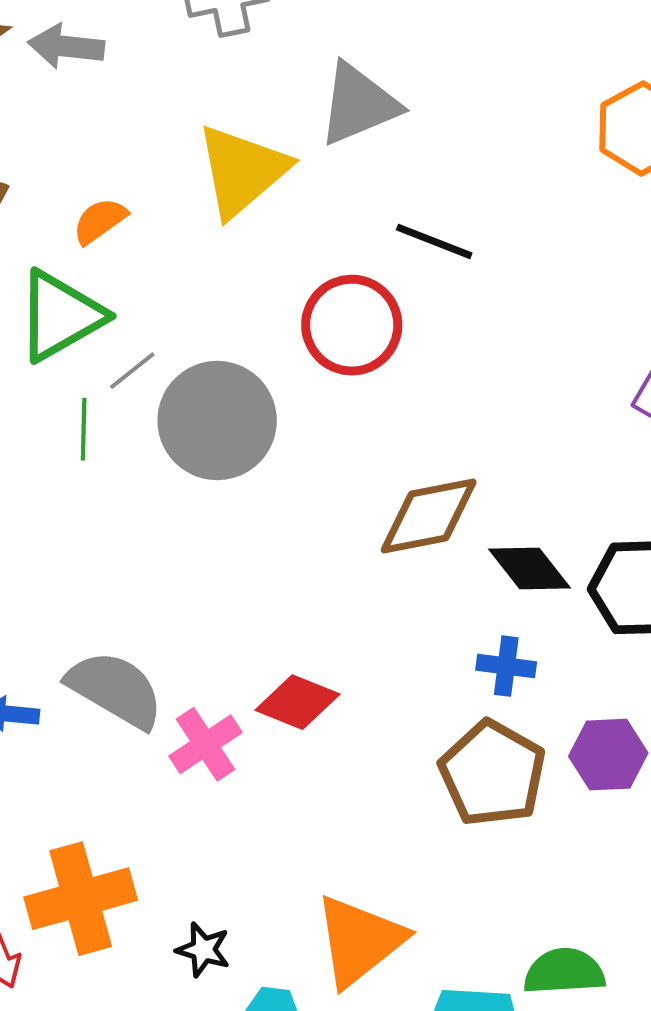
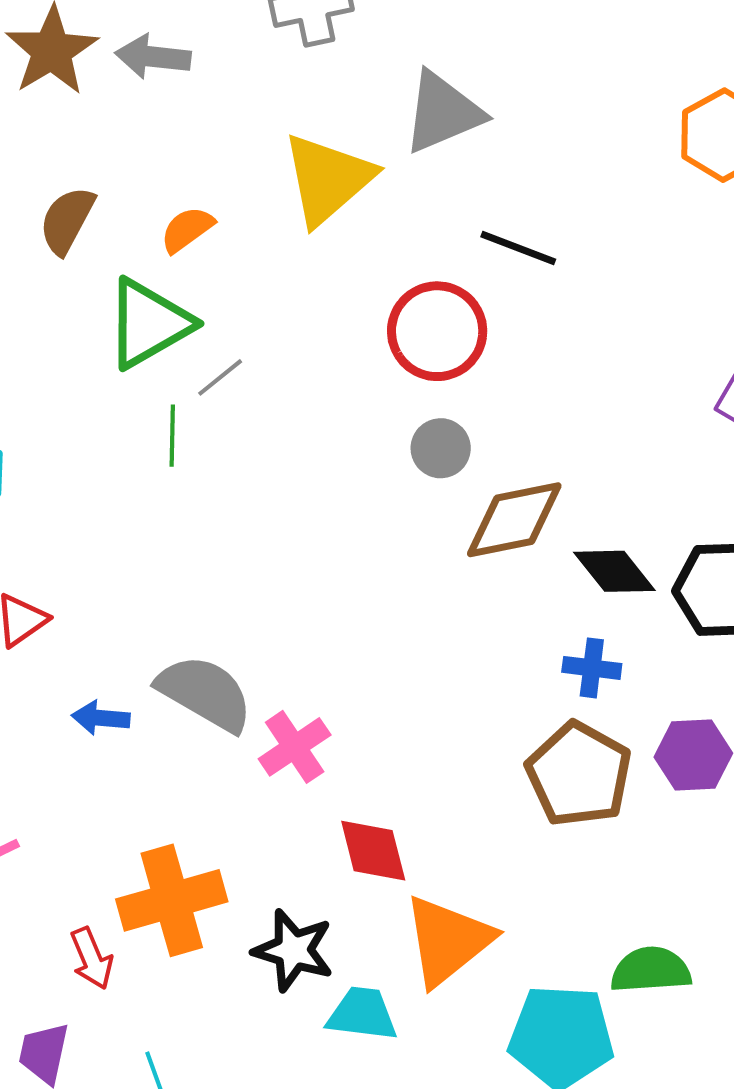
gray circle: (217, 421) -> (441, 448), moved, size x0.5
red diamond: (297, 702) -> (373, 851), moved, turned 54
black star: (203, 950) -> (293, 950), size x1.5

